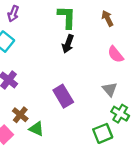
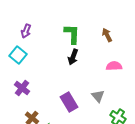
pink semicircle: (116, 54) -> (114, 66), turned 126
gray triangle: (110, 89) -> (98, 96), moved

